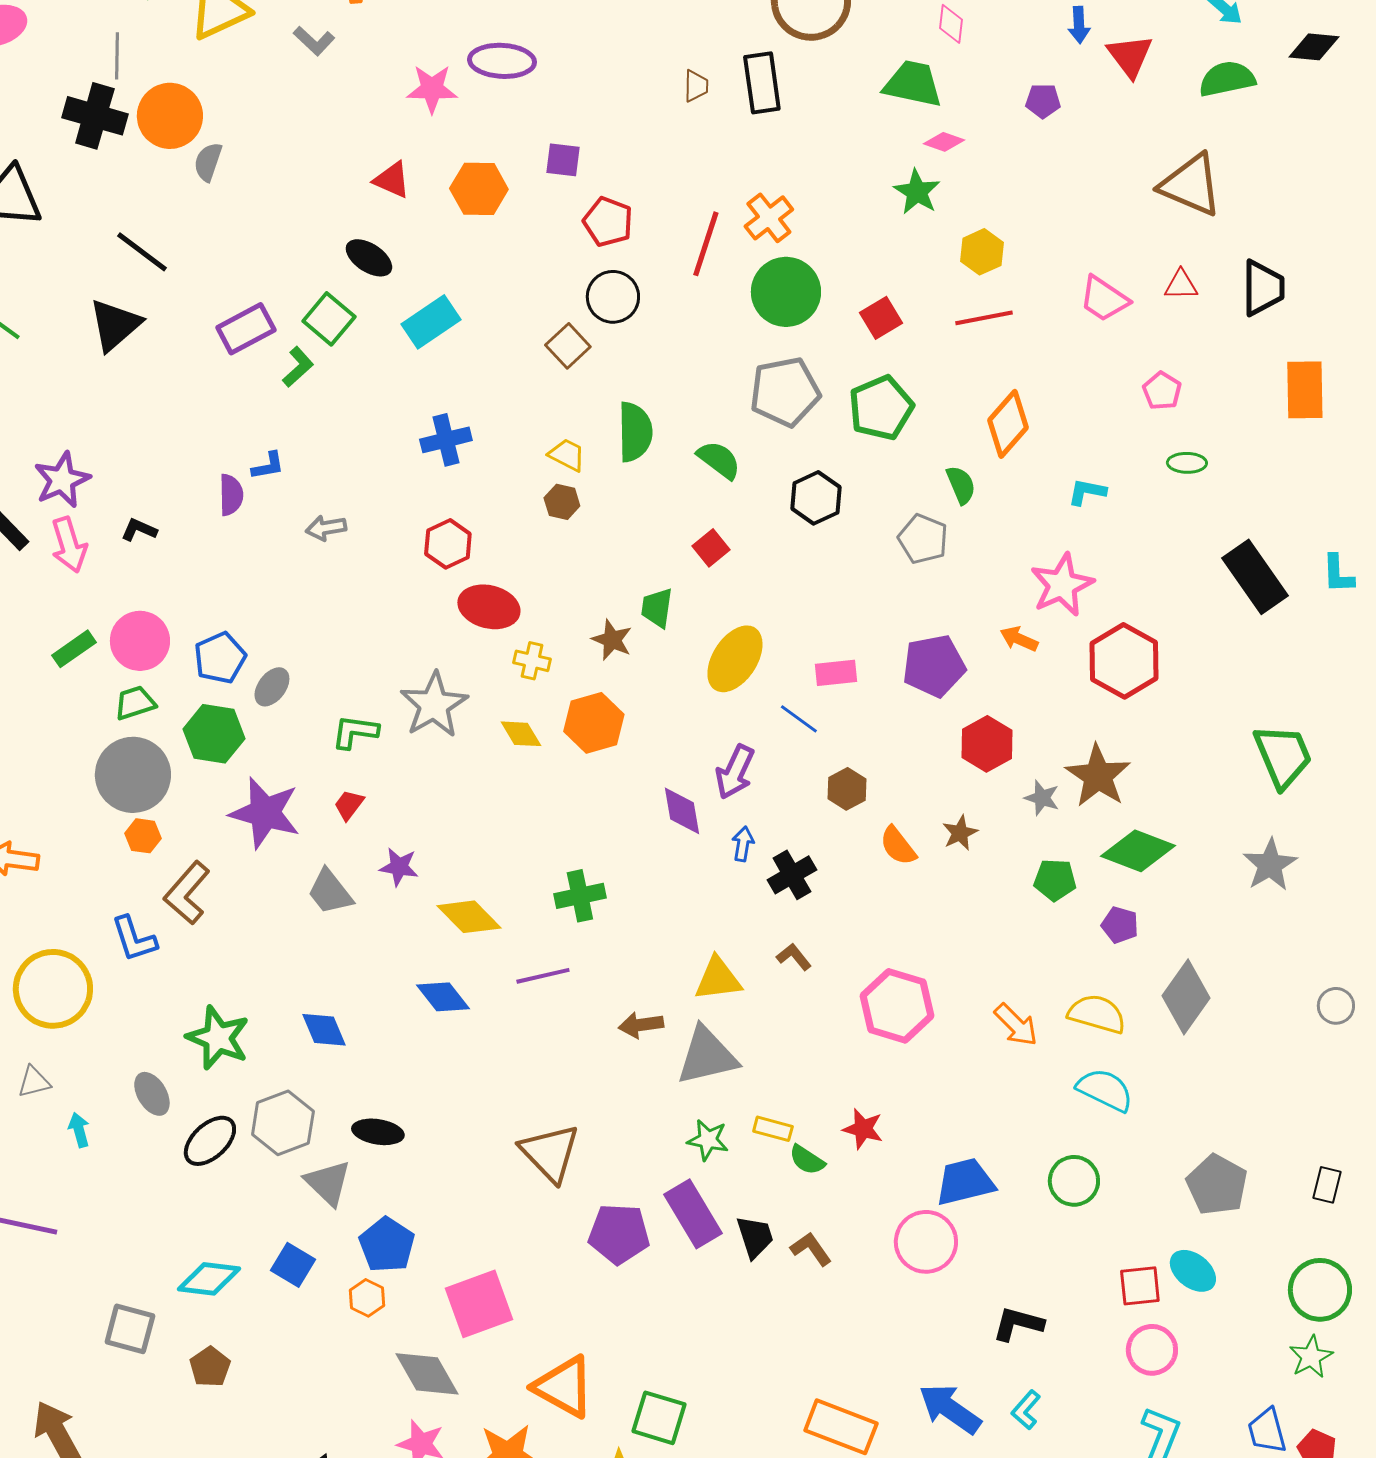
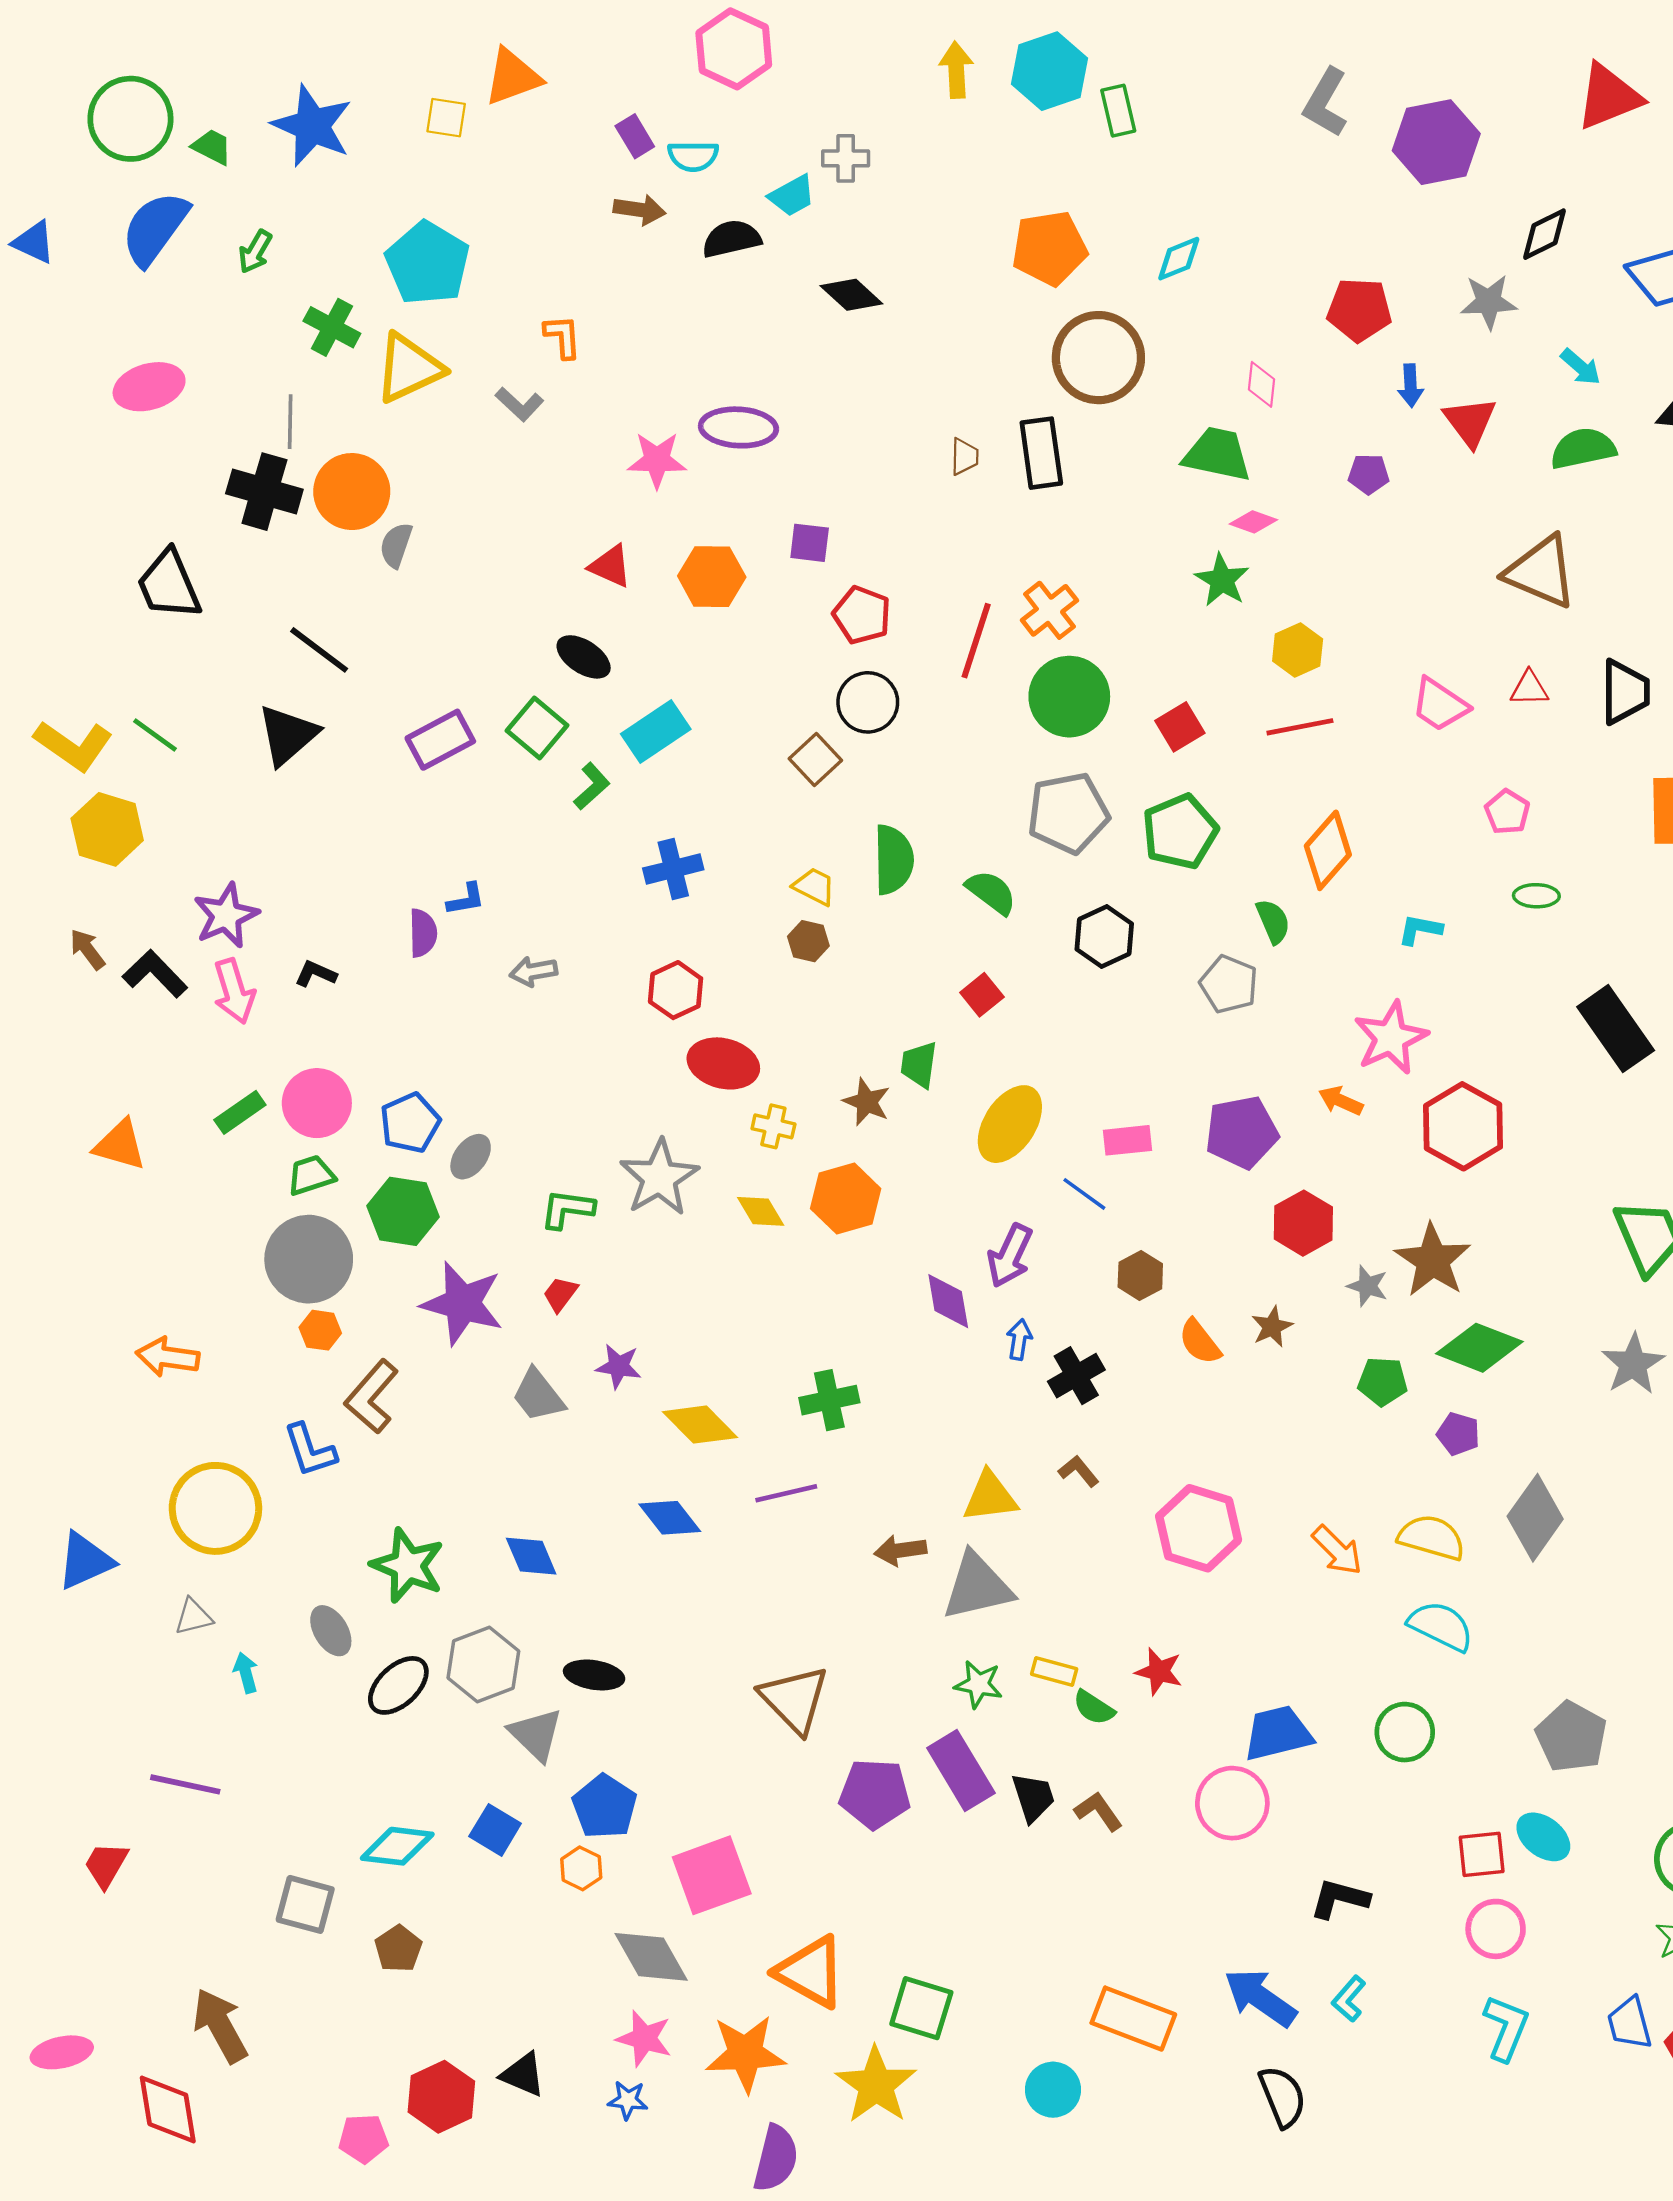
green L-shape: (298, 367) -> (592, 786), moved

